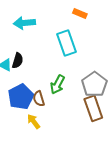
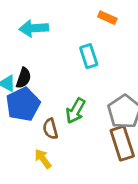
cyan rectangle: (66, 43) -> (89, 56), size x0.7
blue pentagon: (21, 97) -> (23, 104), moved

